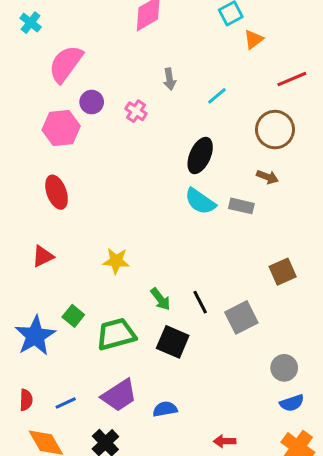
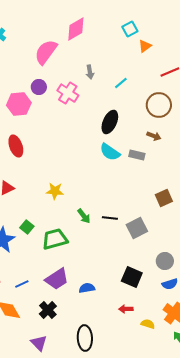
pink semicircle: (66, 64) -> (46, 52), moved
pink cross: (136, 111) -> (68, 93), size x1.5
black line: (200, 302) -> (110, 218), turned -56
black square: (173, 342) -> (132, 277), moved

